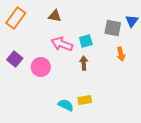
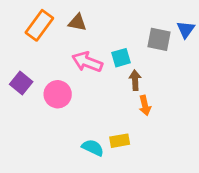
orange rectangle: (16, 18) -> (39, 25), moved
orange arrow: (121, 54) -> (145, 105), moved
brown arrow: (84, 63) -> (135, 80), moved

